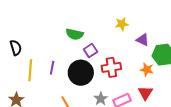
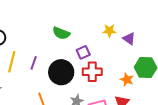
purple triangle: (143, 40) -> (129, 39), moved
purple square: (90, 51) -> (83, 52), moved

